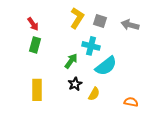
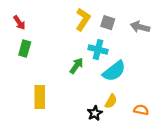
red arrow: (33, 24) -> (19, 23), moved
green rectangle: (35, 45) -> (25, 48), moved
black star: (75, 84) -> (95, 113), moved
yellow semicircle: (94, 94) -> (111, 101), moved

